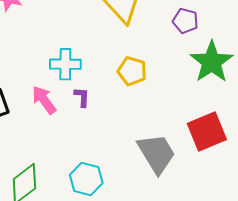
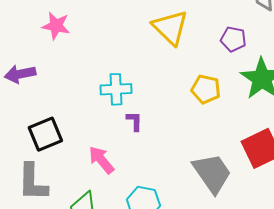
yellow pentagon: (132, 71) -> (206, 89), moved
pink arrow: (44, 100) -> (101, 160), moved

